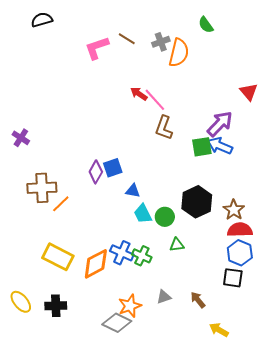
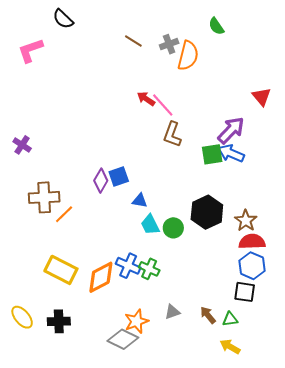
black semicircle: (42, 20) -> (63, 19), moved, turned -120
pink L-shape: (97, 48) -> (30, 50), moved
green triangle: (177, 245) -> (230, 319), moved

